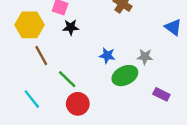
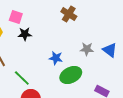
blue triangle: (173, 27) -> (110, 50), moved
gray star: (145, 57) -> (87, 49), moved

